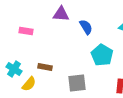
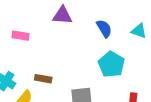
blue semicircle: (86, 27) -> (104, 28), moved

